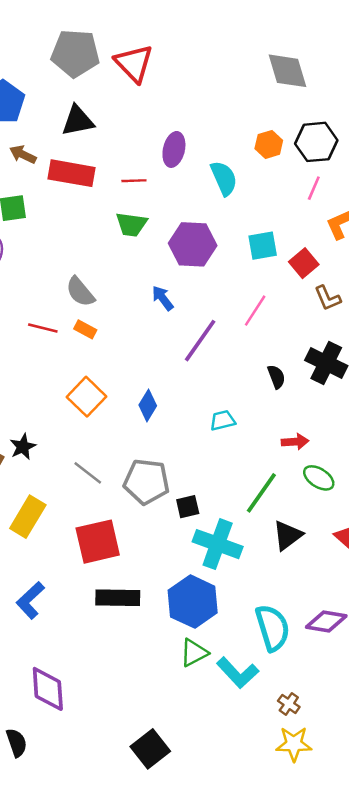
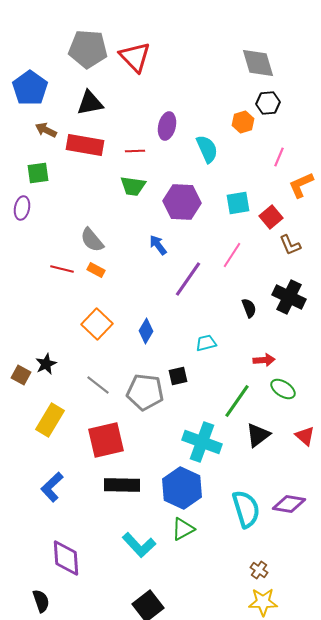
black hexagon: (316, 142) -> (268, 103), moved, size x0.7
black square: (188, 507) -> (178, 376), moved
cyan L-shape: (238, 673) -> (139, 545), moved

